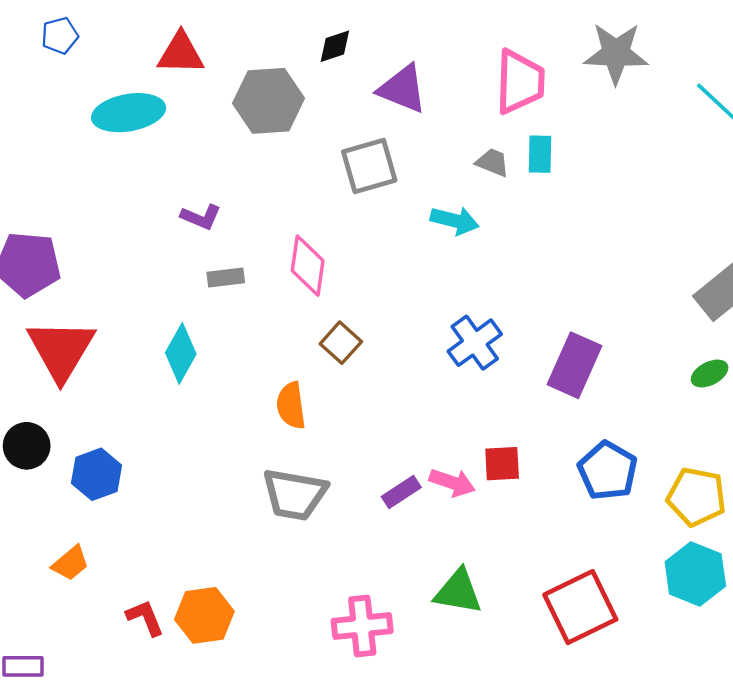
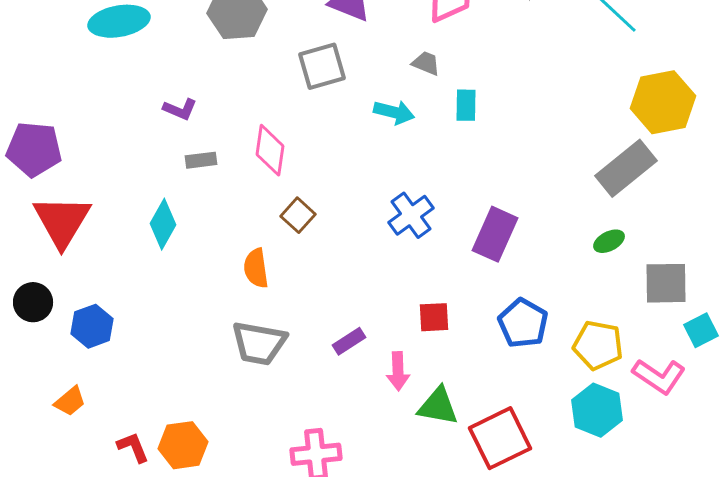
cyan rectangle: (540, 154) -> (466, 105), moved
pink arrow: (452, 483) -> (398, 371), moved, turned 69
green triangle: (458, 592) -> (438, 406), moved

